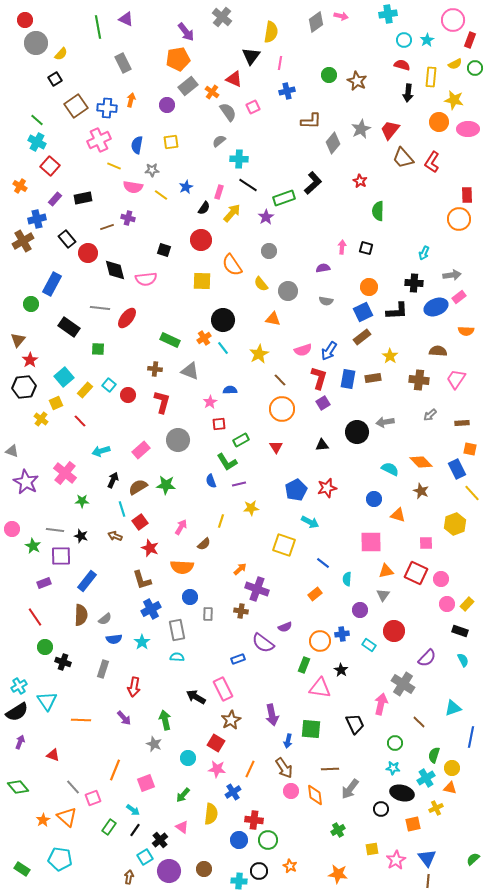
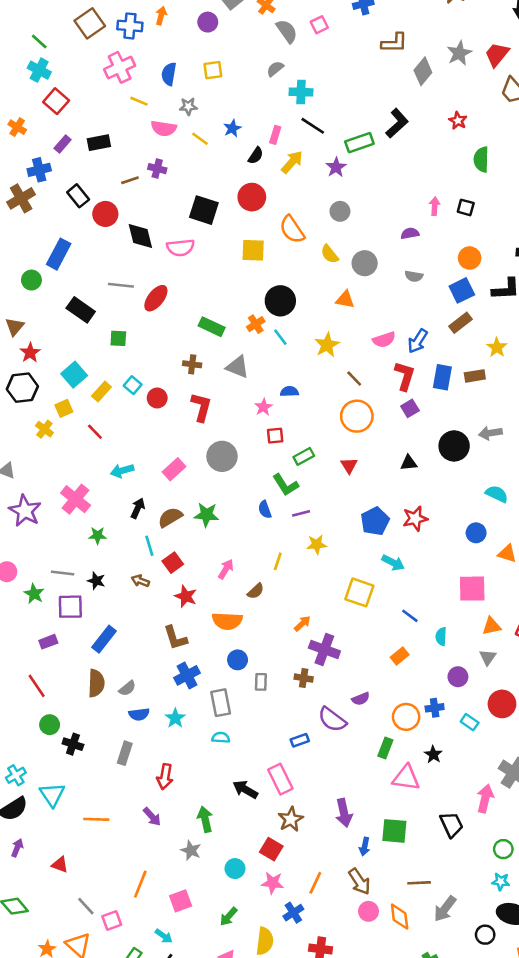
black square: (164, 250) -> (204, 210), size x1.6

